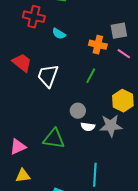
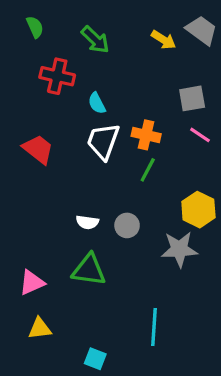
cyan semicircle: (59, 34) -> (97, 103), turned 32
orange cross: (98, 45) -> (146, 135), moved
white trapezoid: (48, 76) -> (103, 141), moved
white semicircle: (88, 127) -> (87, 222), moved

